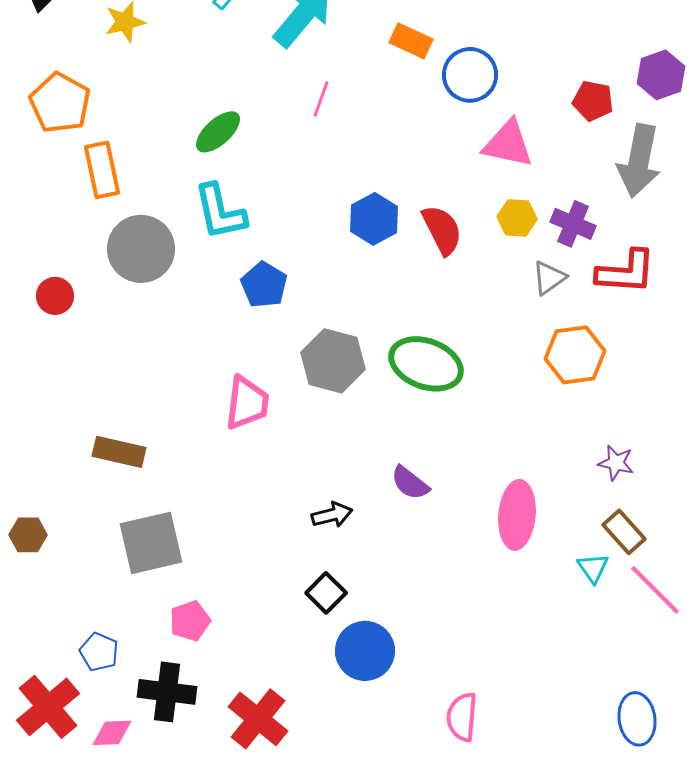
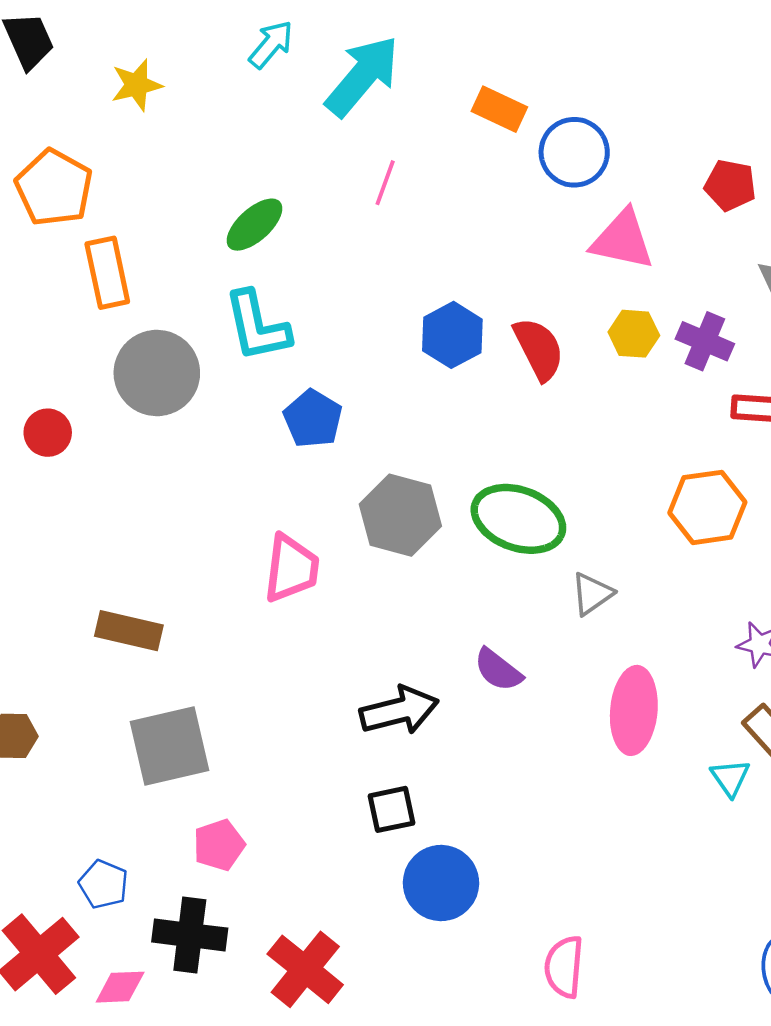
gray triangle: (549, 278) -> (592, 594), moved
black arrow: (332, 515) -> (399, 710), size x1.5
black square: (326, 593) -> (392, 809), turned 33

